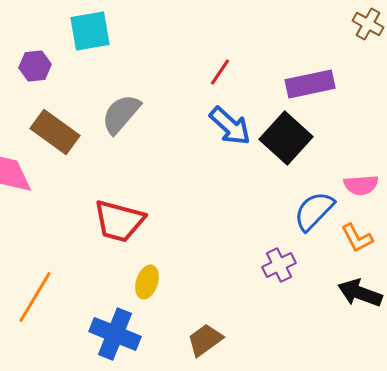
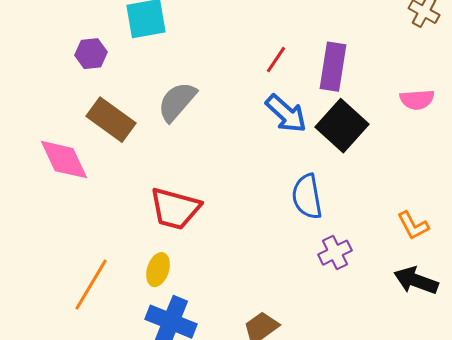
purple rectangle: (310, 84) -> (333, 67), moved, turned -69
pink semicircle: (361, 185) -> (417, 100), moved
blue semicircle: (314, 211) -> (307, 197), moved, turned -54
yellow ellipse: (147, 282) -> (158, 270), moved

